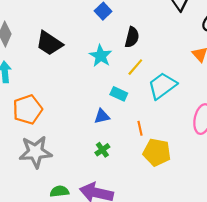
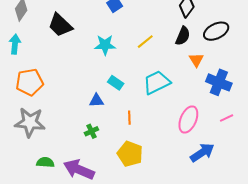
black semicircle: (132, 37) -> (183, 36), moved
cyan star: (101, 56) -> (105, 45), turned 30
yellow line: (135, 67) -> (145, 42), moved
yellow pentagon: (157, 152) -> (130, 154), moved

